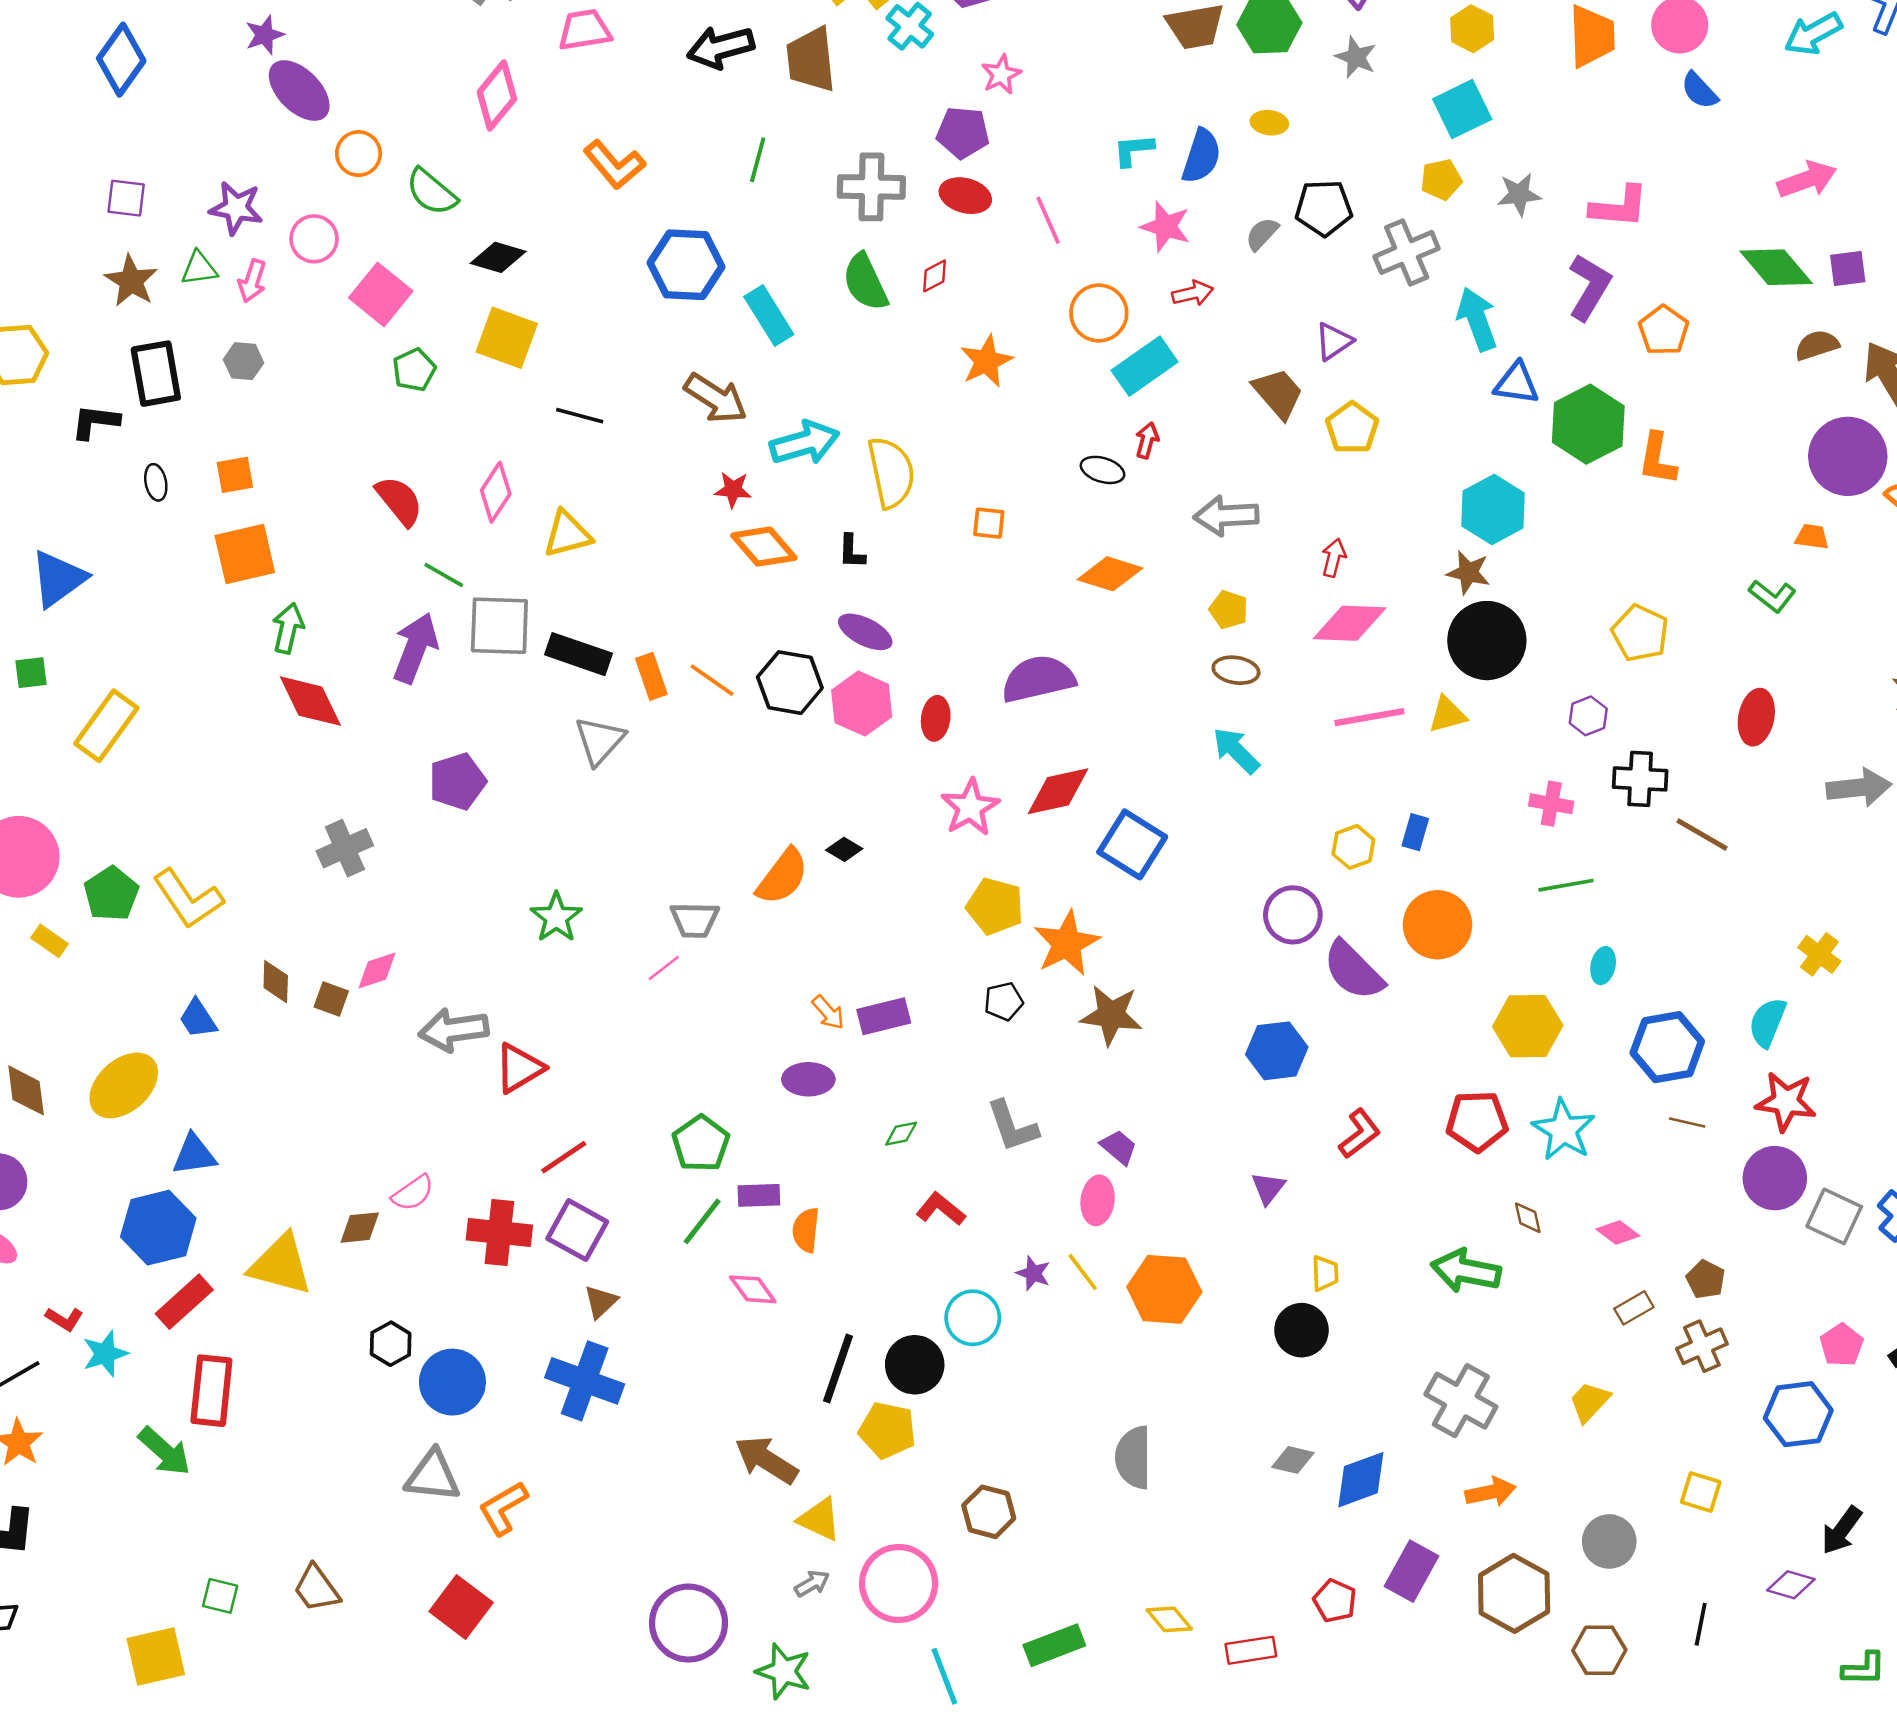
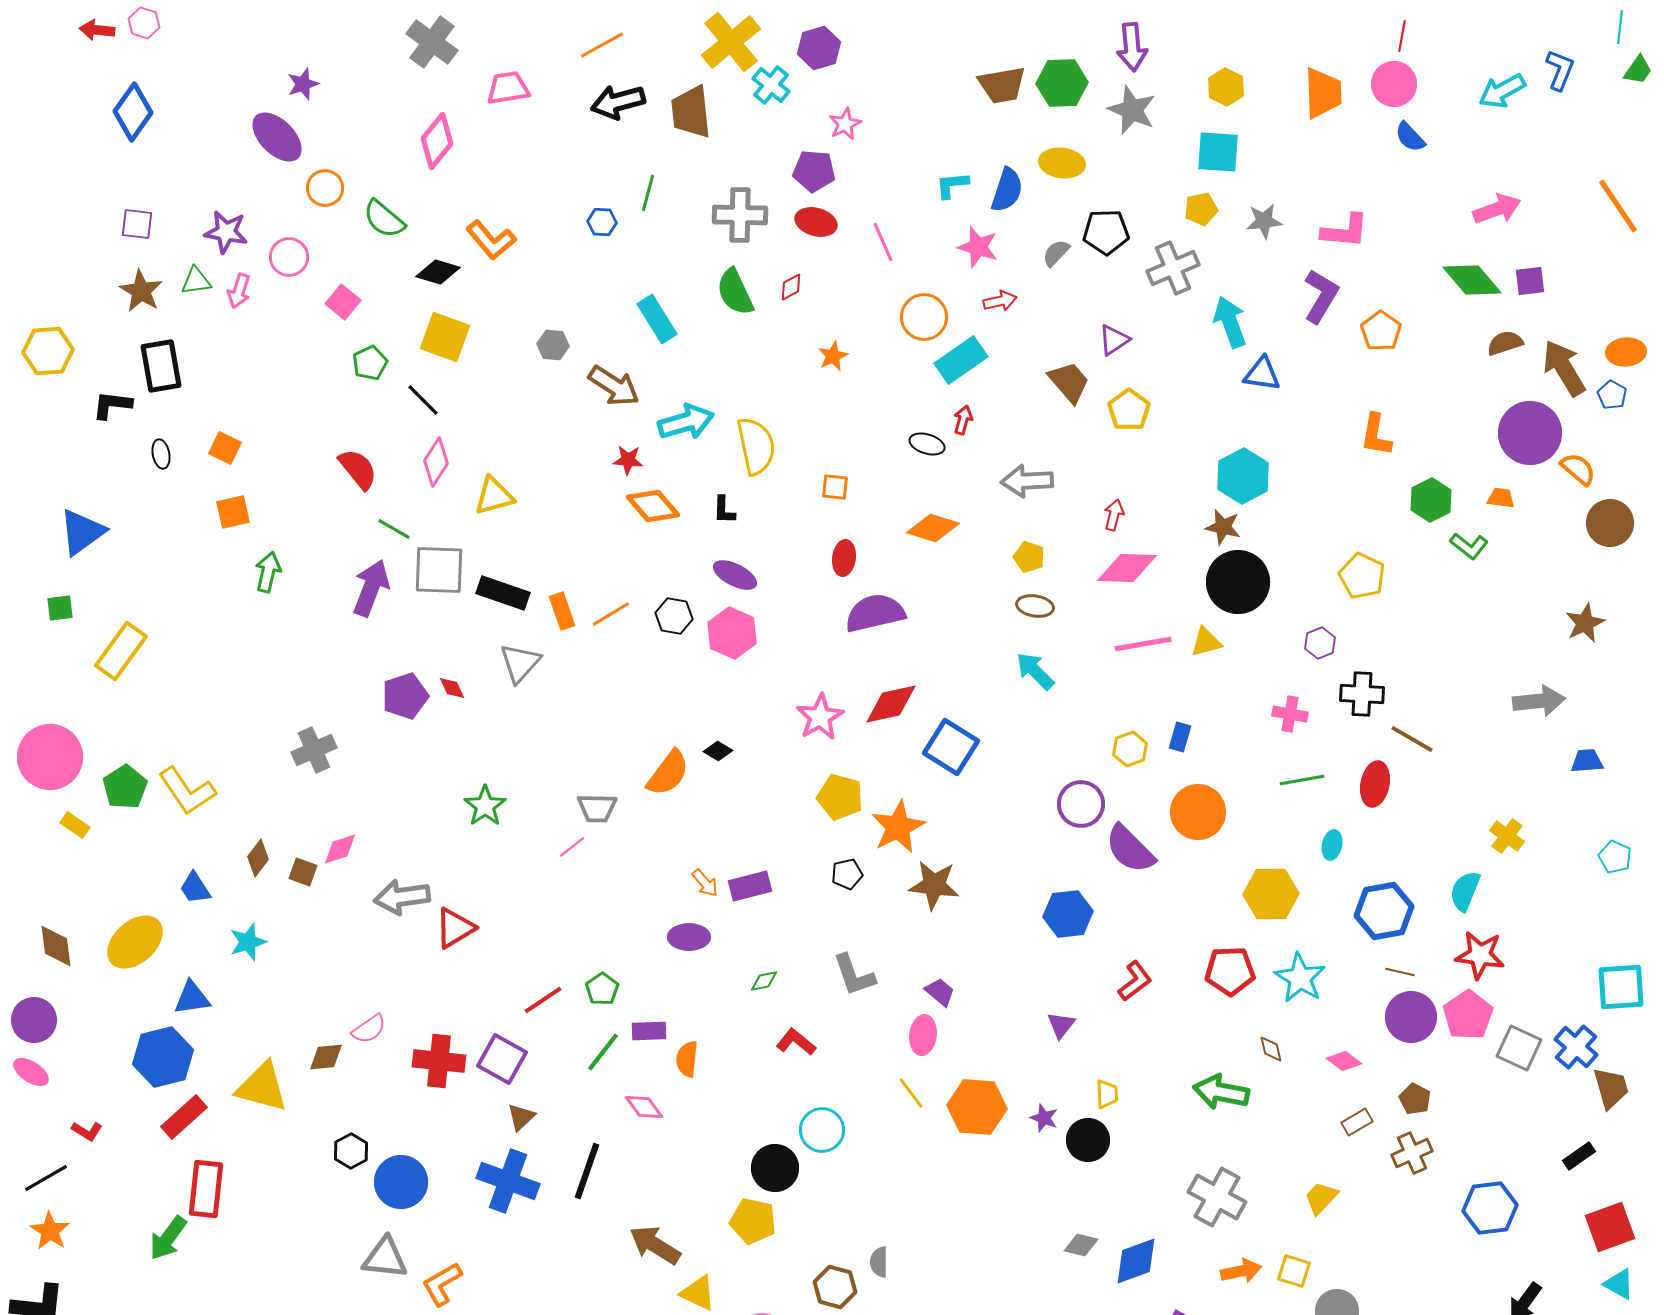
purple star: (265, 35) -> (303, 84), moved
gray star: (1356, 57) -> (1132, 110), size x1.4
cyan square: (1462, 109) -> (1218, 152), turned 30
yellow ellipse: (1269, 123) -> (1062, 163), size x1.5
orange L-shape: (614, 165) -> (491, 240), moved
blue hexagon: (686, 265) -> (602, 222), moved, size x0.5
pink square: (381, 294) -> (343, 302), size x0.7
gray hexagon: (244, 361) -> (553, 345), moved
orange star: (986, 361) -> (833, 356), size x0.7
black line: (580, 416) -> (423, 400), moved, turned 30
green hexagon: (1588, 424) -> (1431, 500), moved, size x0.7
orange square: (235, 475) -> (225, 448), turned 36
orange square: (245, 554) -> (233, 512), size x0.7
orange line: (712, 680) -> (611, 614), turned -66
black hexagon: (790, 683) -> (674, 616), size x0.7
red diamond: (310, 701) -> (452, 688), moved, size x0.5
red ellipse: (1756, 717) -> (1375, 784), moved
red ellipse: (936, 718) -> (844, 558), moved
brown diamond: (276, 982) -> (258, 858), turned 36
green pentagon: (701, 1144) -> (602, 989), size x0.7
red line: (564, 1157) -> (543, 1000), moved
purple circle: (1775, 1178) -> (1411, 1017), moved
purple star: (1033, 1273) -> (1044, 1118), moved
pink pentagon: (1842, 1345) -> (1468, 1015), moved, size x1.4
cyan star: (105, 1354) -> (248, 942), moved
black line: (838, 1368) -> (587, 1171), moved
green arrow: (164, 1451) -> (168, 1238), turned 84
gray semicircle: (1133, 1457) -> (879, 1262), moved, size x0.6
yellow square: (1701, 1492) -> (1294, 1271), moved

